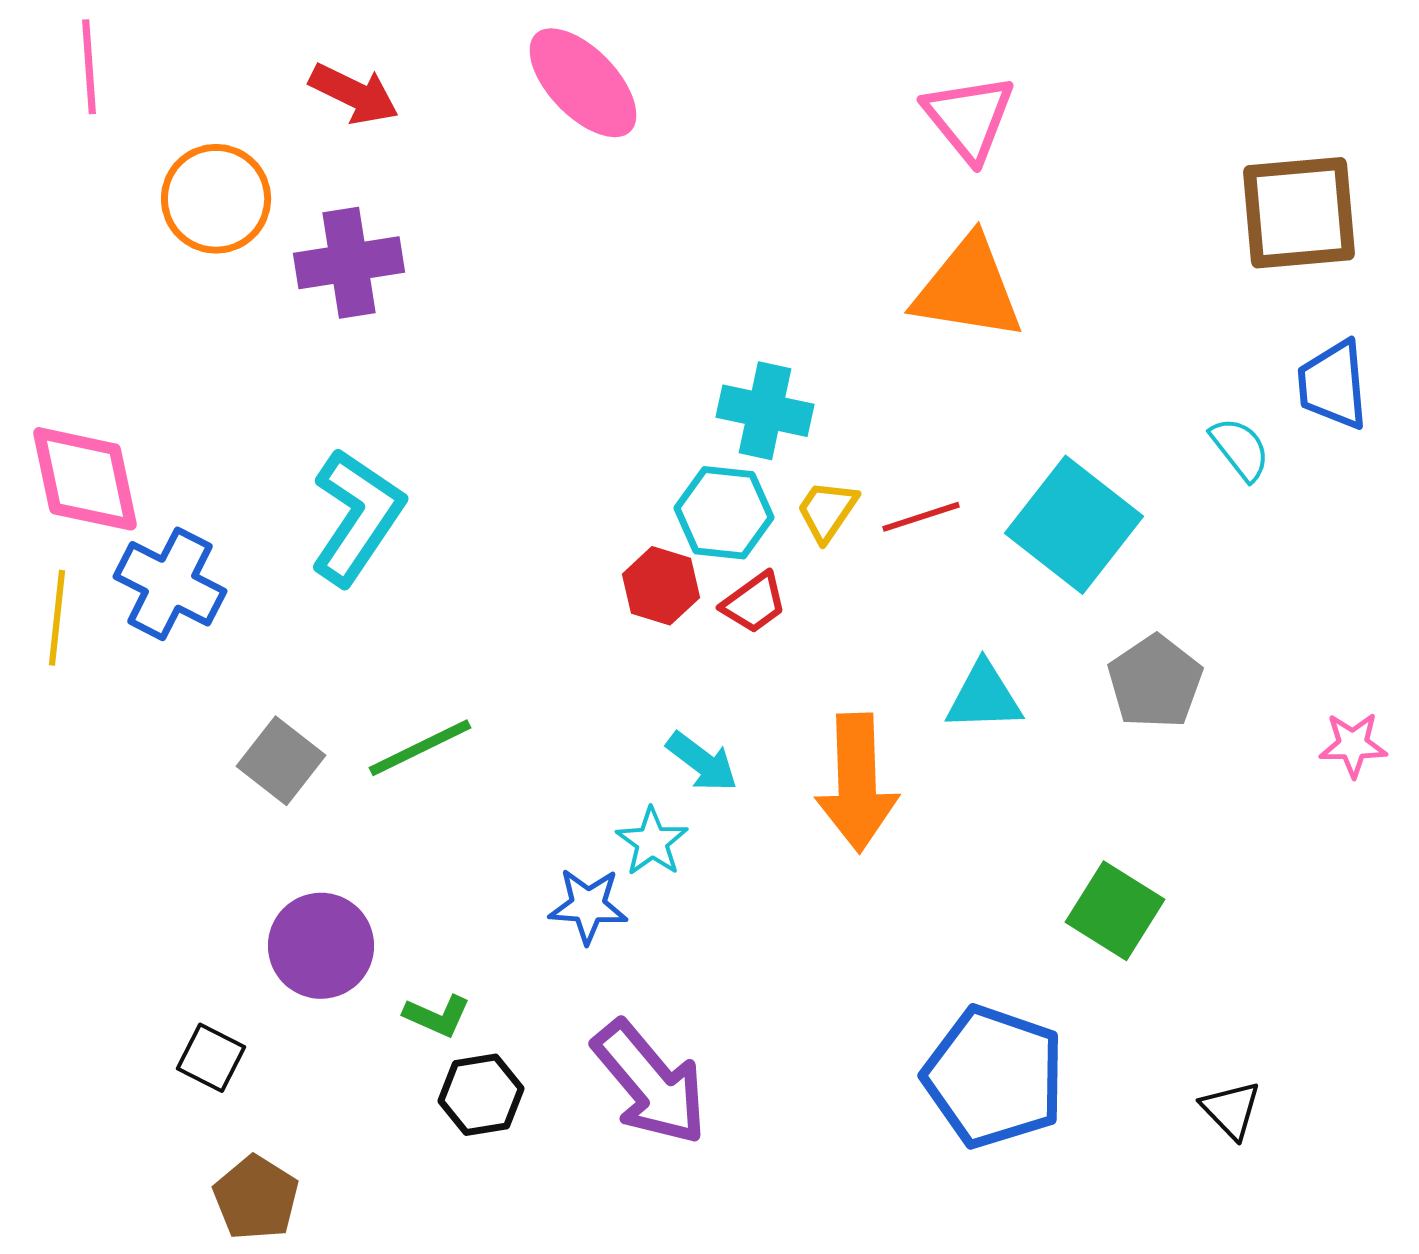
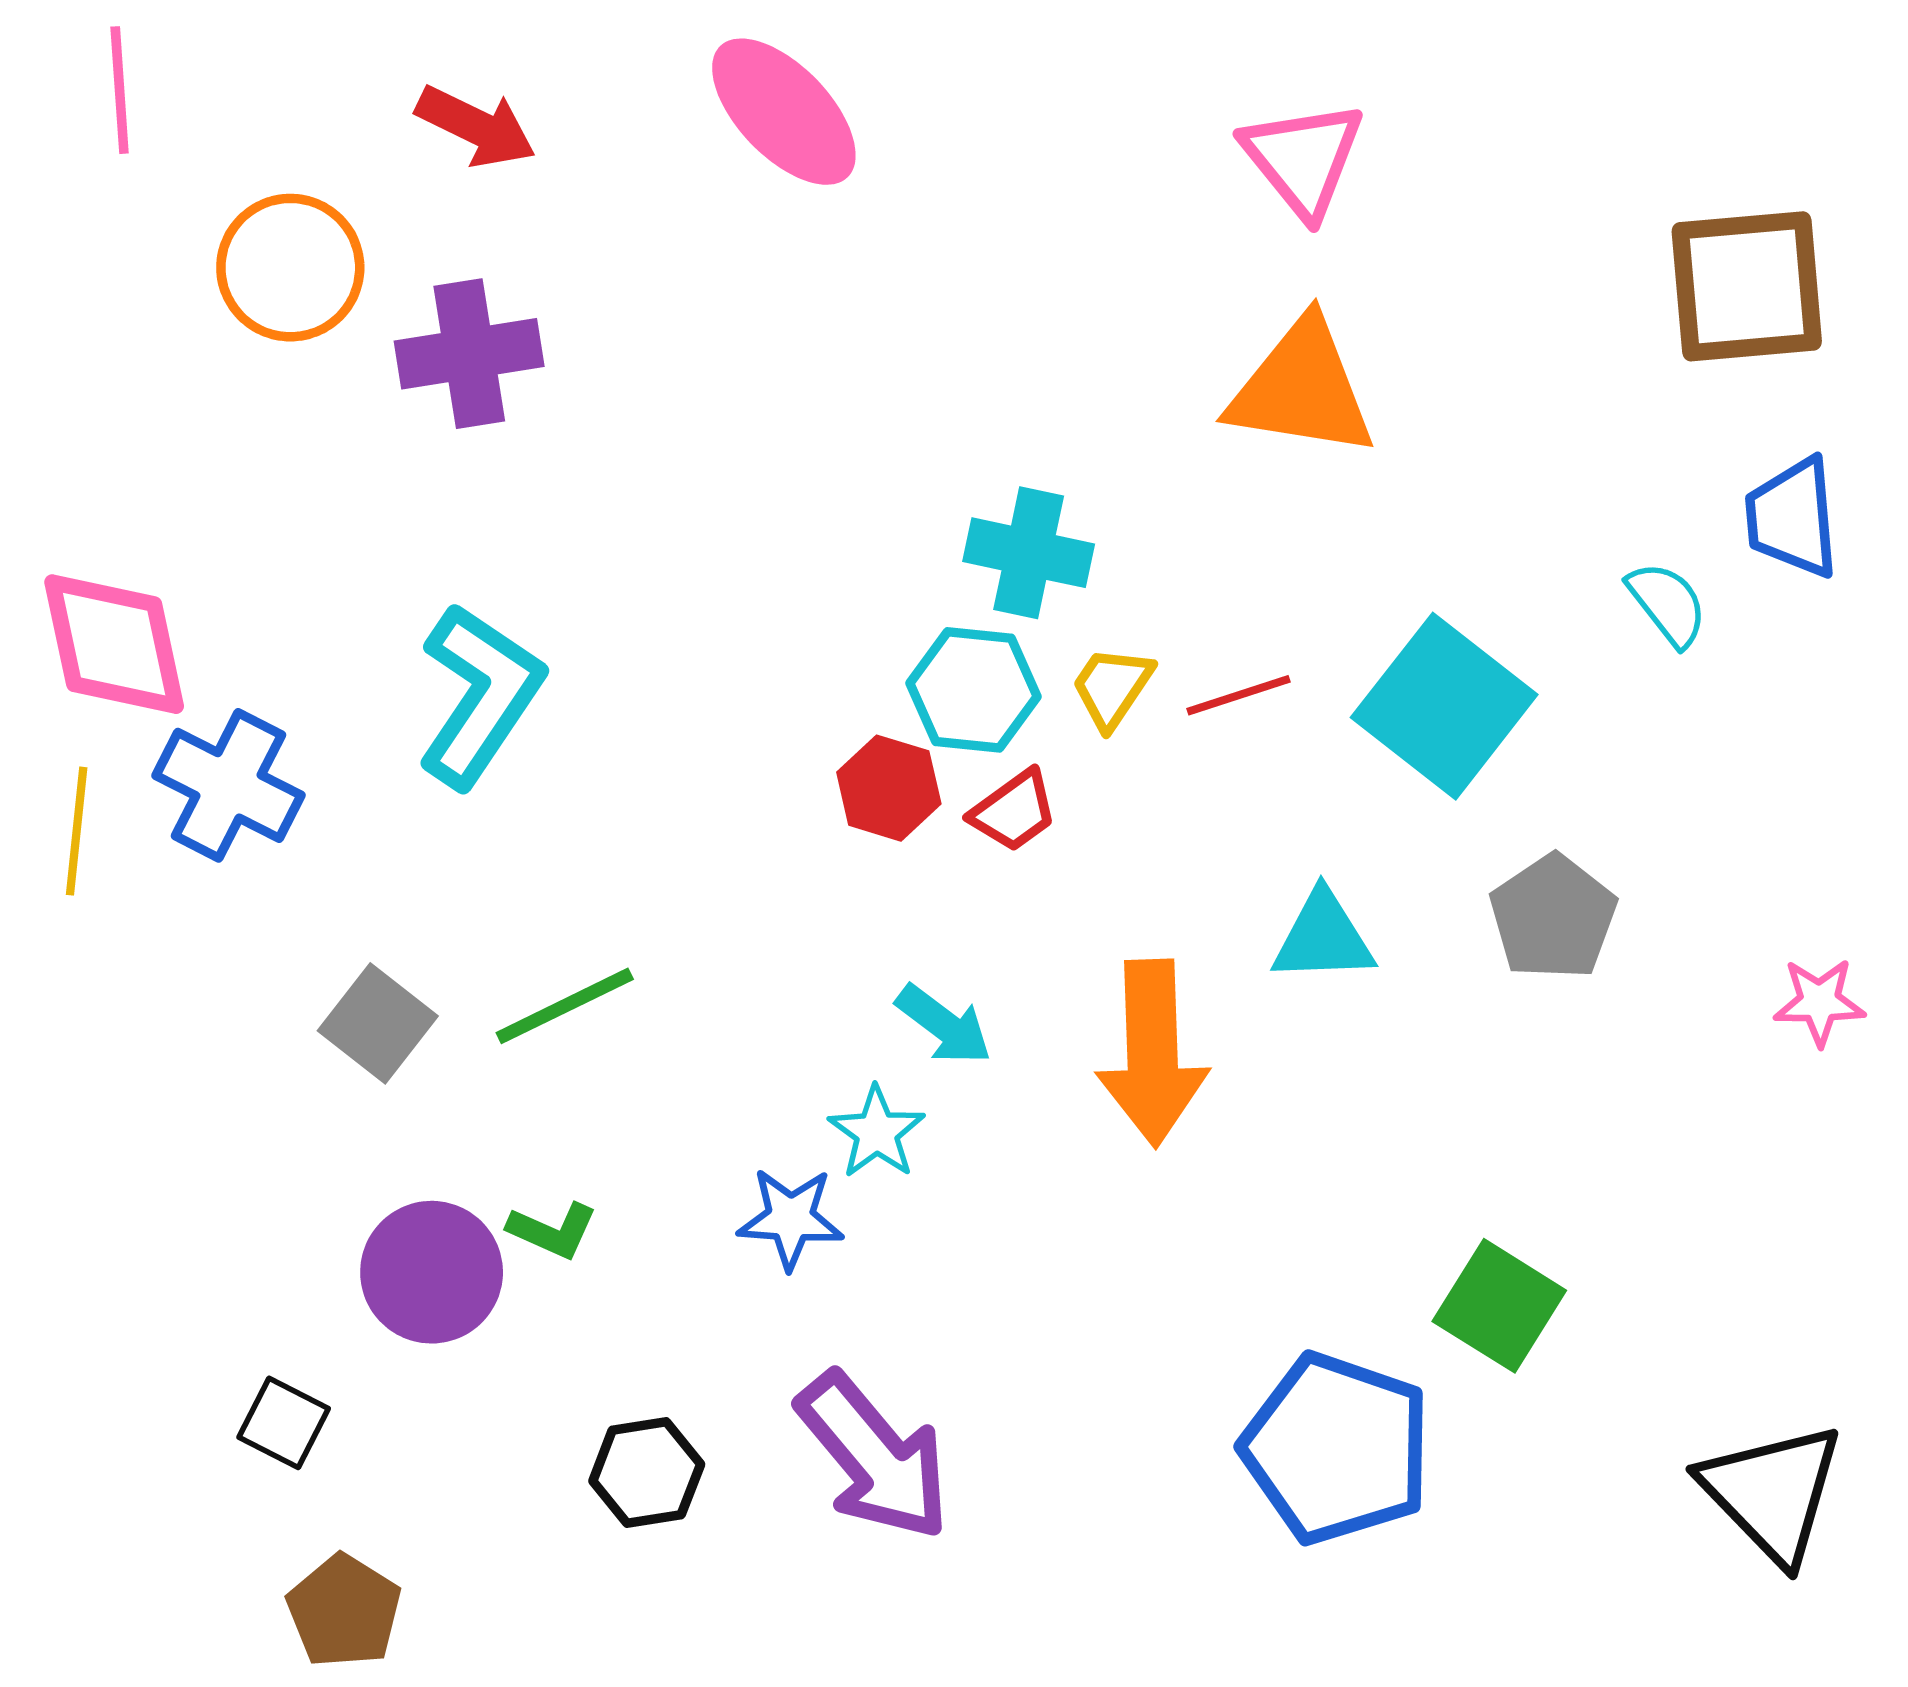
green square: (1115, 911) -> (1499, 1306), moved
green L-shape: (437, 1016) -> (553, 1230), moved
black triangle: (1231, 1110) -> (1772, 1493), moved, size x1.8

